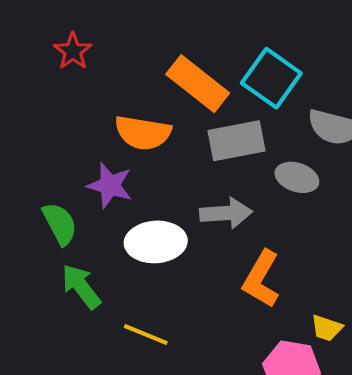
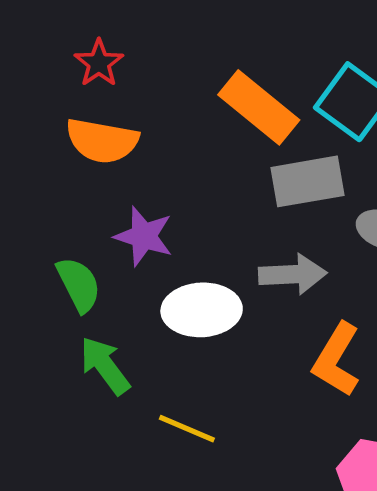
orange semicircle: (143, 133) -> (102, 141), moved

